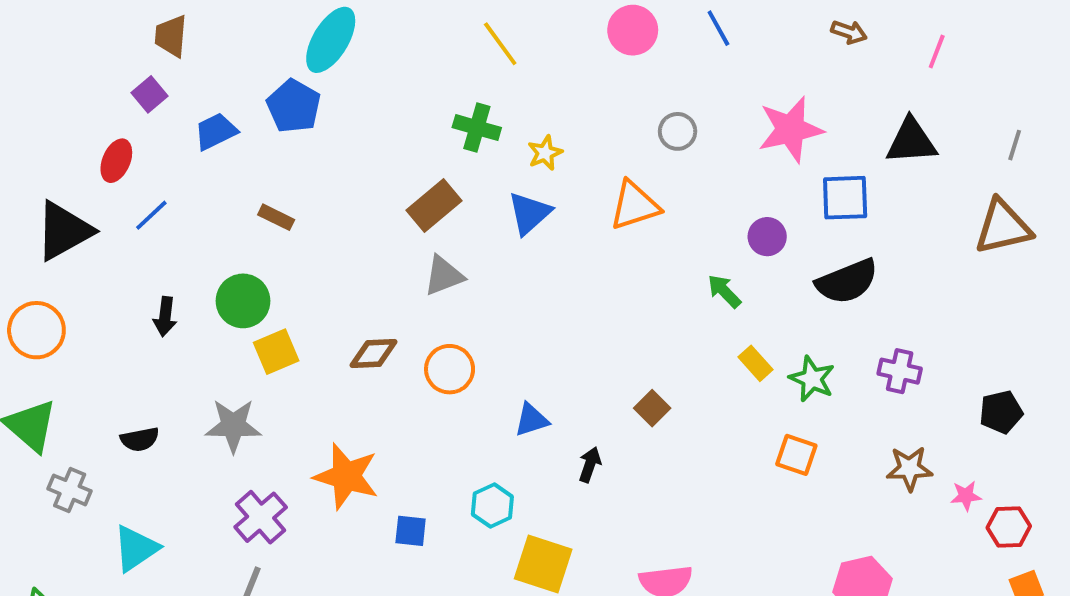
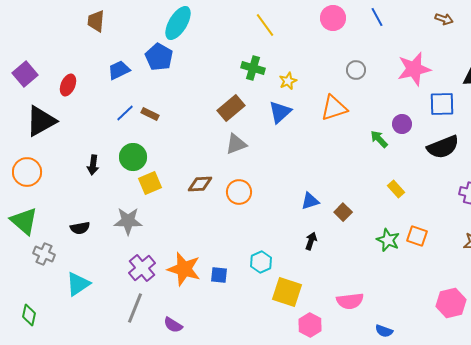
purple square: (149, 94) -> (25, 74), moved, size x1.4
blue line: (151, 215) -> (125, 113), moved
green arrow: (724, 291) -> (379, 139), moved
green star: (812, 379) -> (388, 240), moved
blue triangle: (531, 420) -> (310, 201), moved
orange star: (346, 476) -> (184, 269), moved

